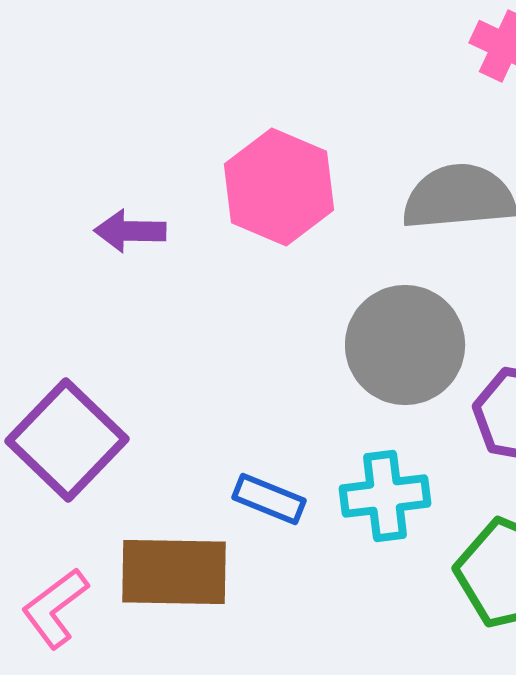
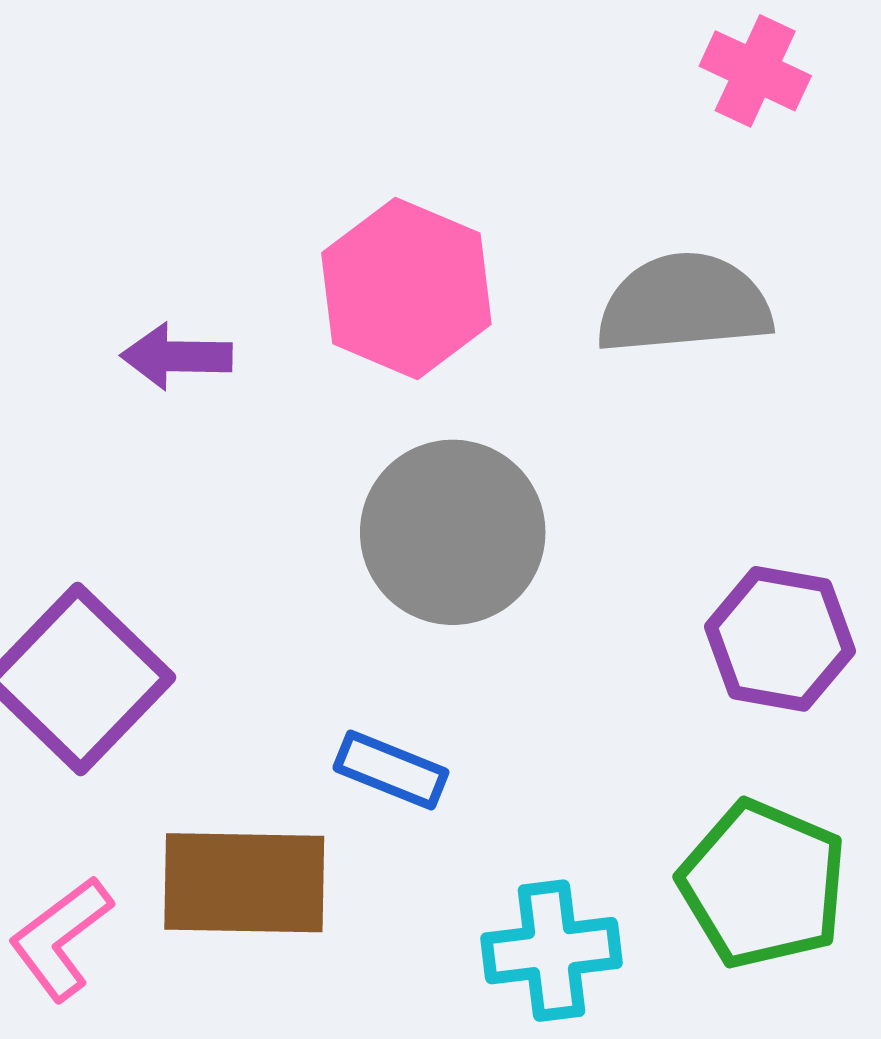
gray circle: (405, 345) -> (453, 532), moved
cyan cross: (385, 496) -> (551, 951), moved

